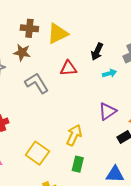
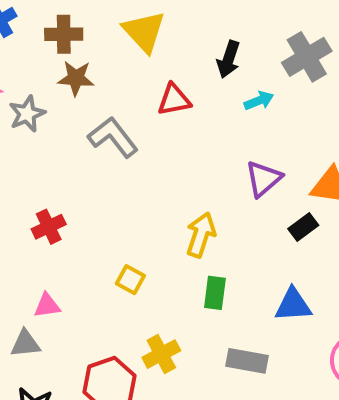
brown cross: (29, 28) -> (64, 34), moved
yellow triangle: (58, 34) -> (144, 32), turned -40
yellow square: (37, 153) -> (130, 280), size x0.6

